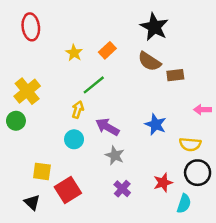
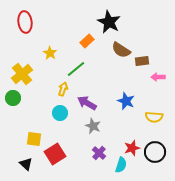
black star: (154, 27) -> (109, 22), moved
yellow star: (74, 53) -> (50, 53), moved
pink arrow: (203, 110) -> (158, 77), moved
black circle: (198, 173) -> (155, 152), moved
cyan semicircle: (184, 204) -> (121, 165), moved

